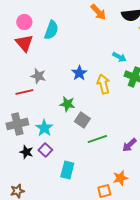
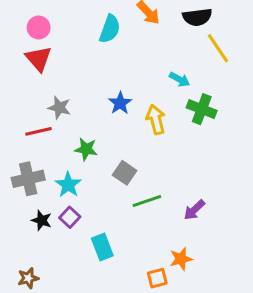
cyan semicircle: (51, 30) -> (110, 29), moved
green star: (67, 104) -> (86, 149), moved
cyan rectangle: (67, 170) -> (102, 247), turned -36

